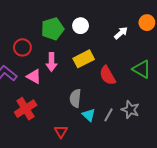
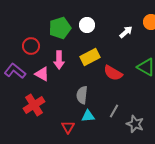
red semicircle: (107, 75) -> (113, 73), turned -30
gray star: (130, 110) -> (135, 124), moved
cyan triangle: (89, 115) -> (88, 116), moved, turned -48

